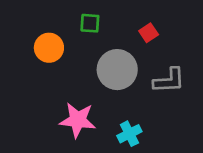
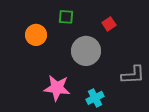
gray L-shape: (169, 80) -> (133, 75), moved

